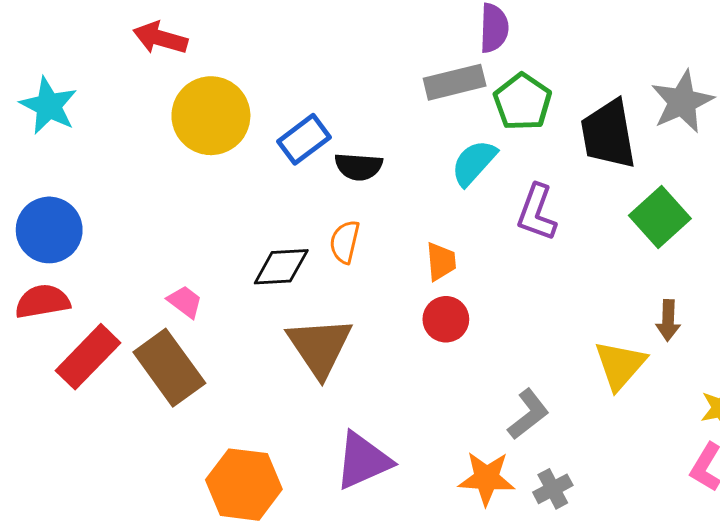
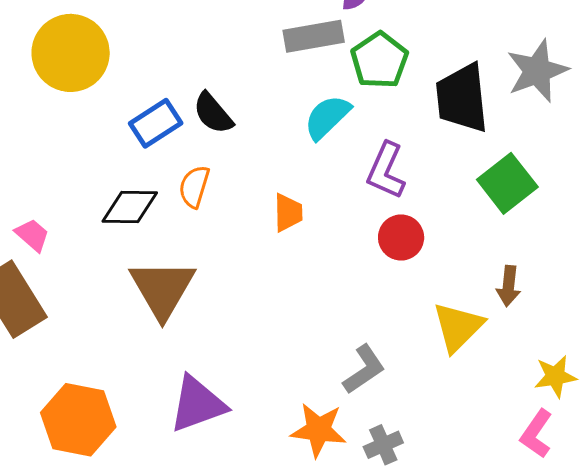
blue rectangle: (304, 139) -> (156, 123), moved
black semicircle: (359, 167) -> (213, 113), turned 42
red circle: (446, 319) -> (401, 237), moved

